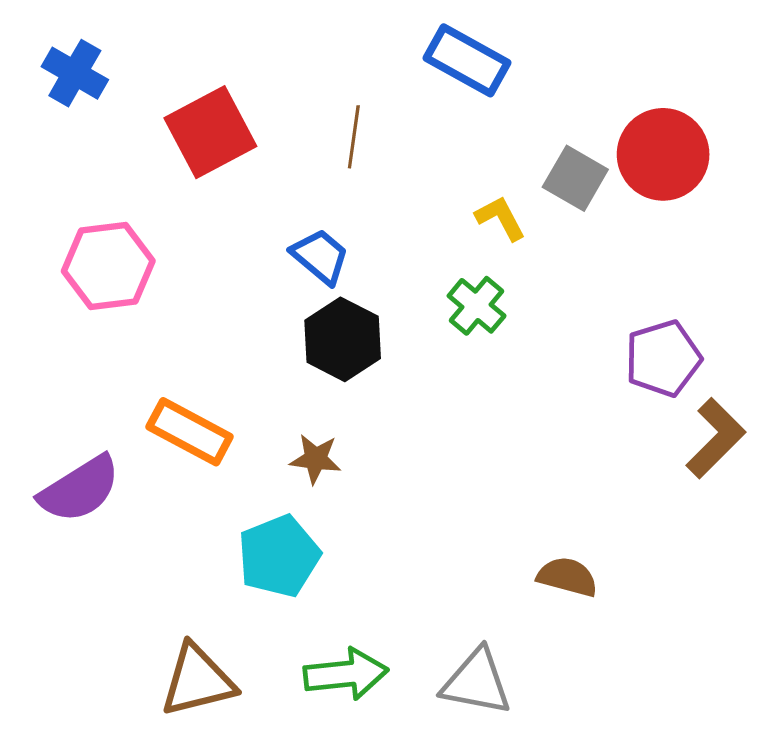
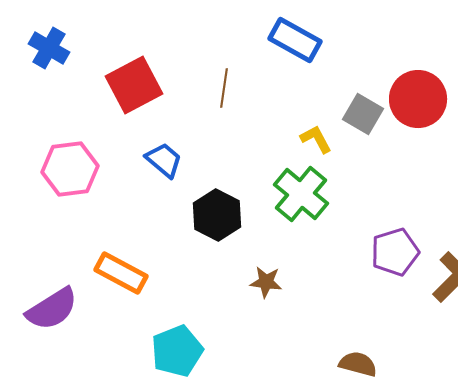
blue trapezoid: (320, 256) -> (164, 160), moved
green cross: (477, 306) -> (301, 194), size x1.5
purple pentagon: (663, 358) -> (395, 252), moved
brown star: (316, 459) -> (266, 282), moved

